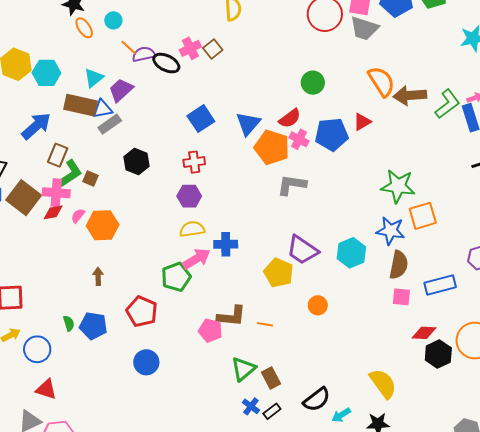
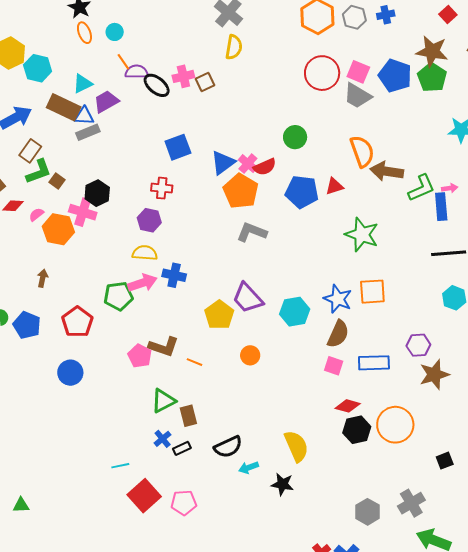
pink cross: (299, 139) -> (248, 164), moved
black hexagon: (137, 162) -> (97, 193), moved
green star: (398, 186) -> (362, 235), moved
pink cross: (56, 193) -> (83, 212), moved

